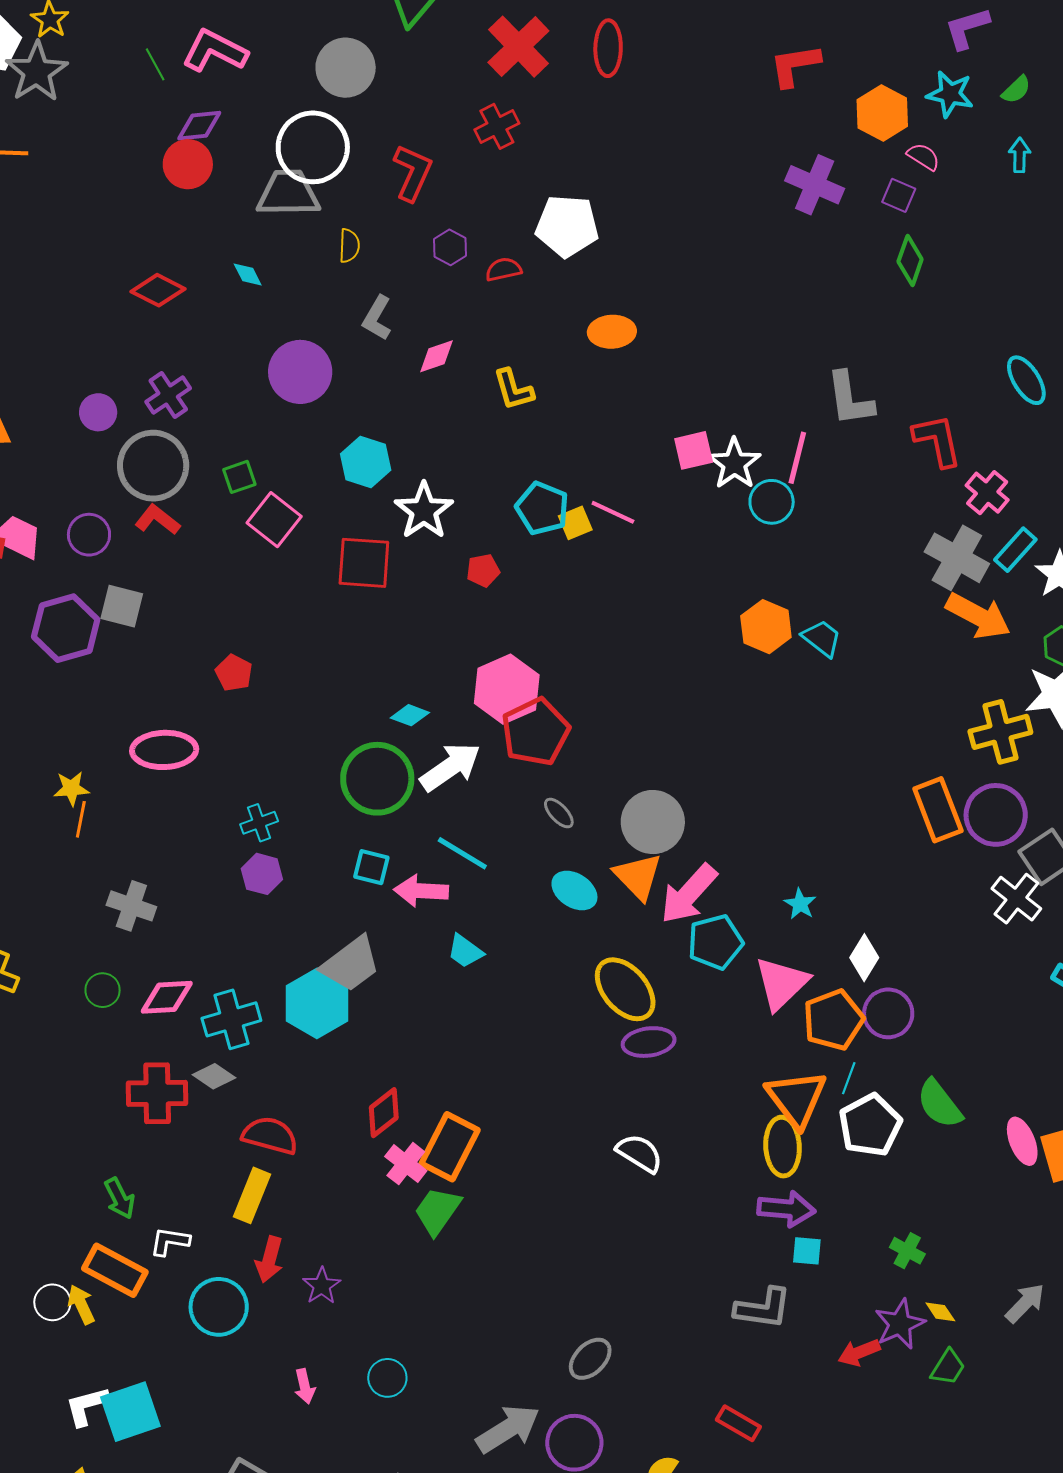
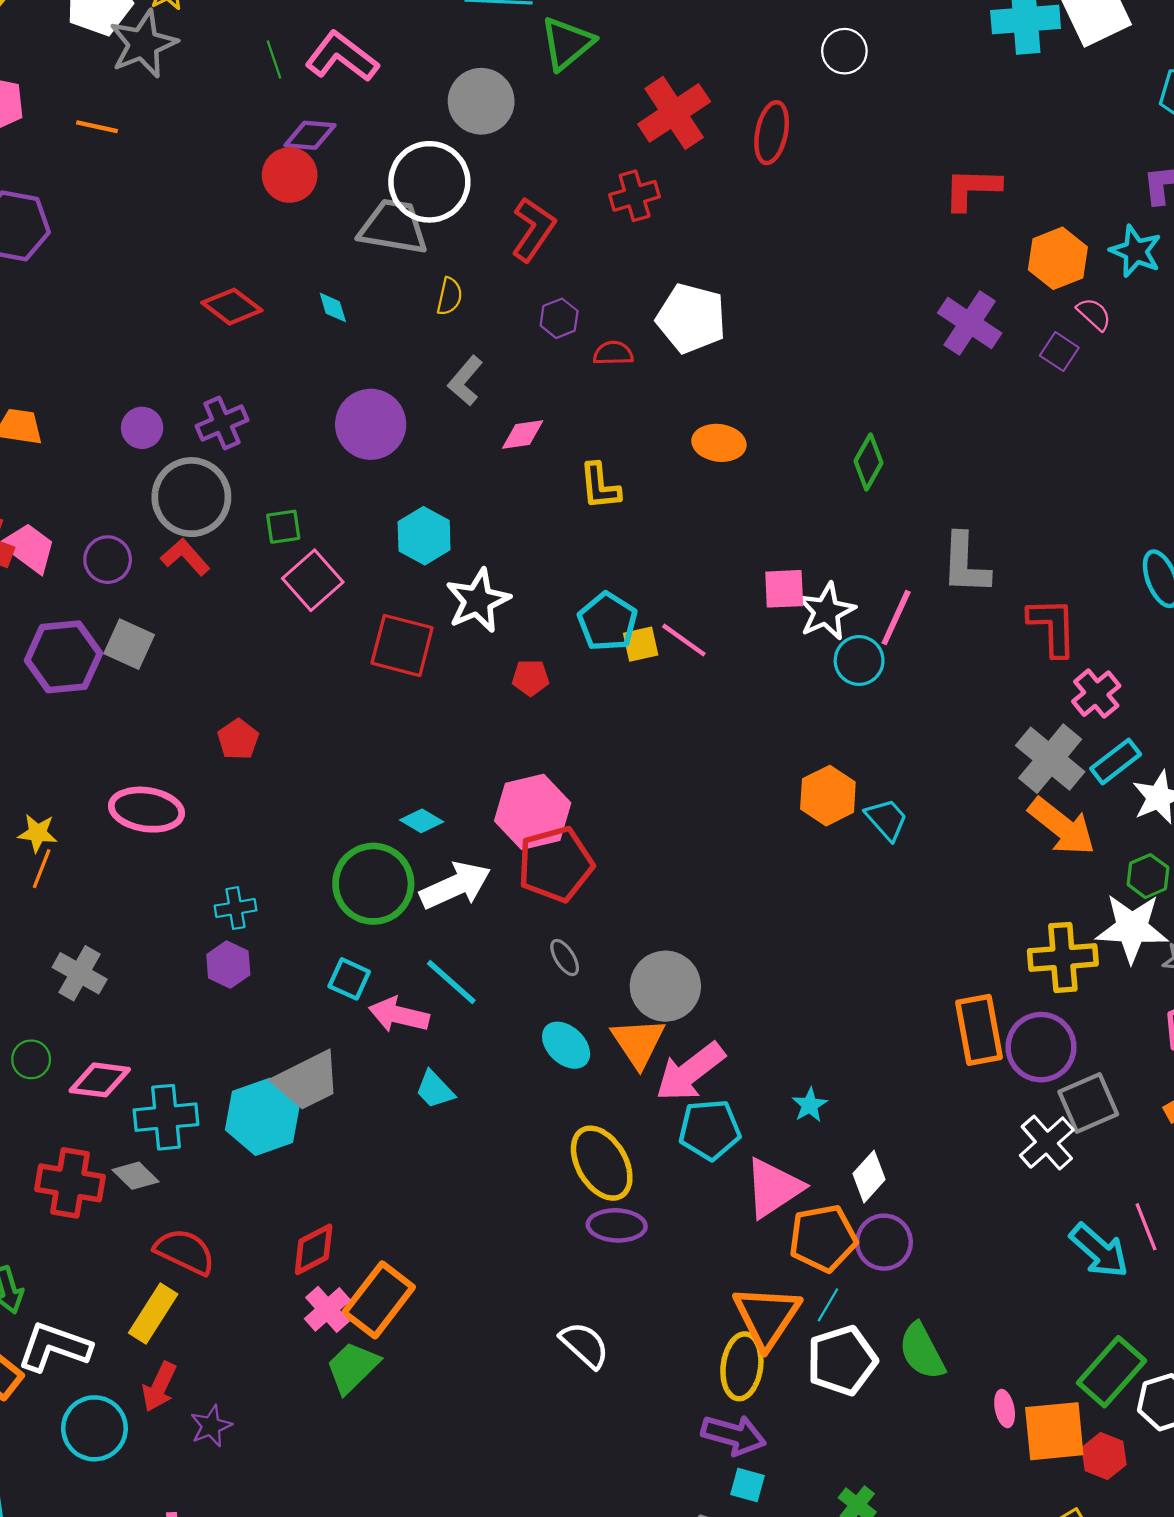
green diamond: (910, 260) -> (869, 462), moved
pink ellipse: (1022, 1141) -> (1005, 1409), size x0.7
white L-shape: (170, 1241) -> (54, 1347), size x1.6

